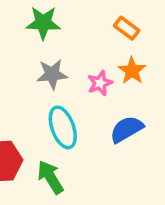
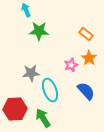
gray star: (52, 74) -> (31, 73), moved
blue semicircle: (127, 129) -> (86, 91), turned 78

